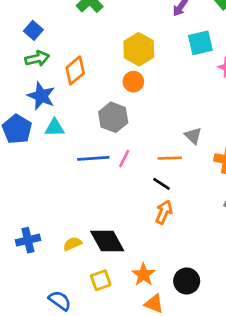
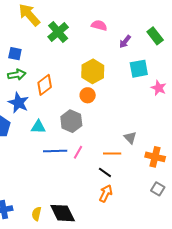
blue square: (33, 30) -> (15, 54), turned -32
cyan triangle: (55, 128) -> (38, 127), moved
yellow semicircle: (72, 244) -> (37, 214), turned -56

